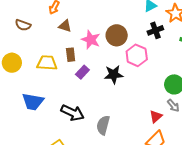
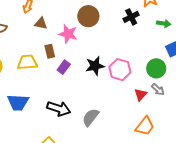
brown circle: (117, 35) -> (88, 16), moved
pink hexagon: (137, 55) -> (120, 70), moved
red triangle: (156, 116) -> (140, 94), moved
gray semicircle: (103, 125) -> (91, 117), turned 30

